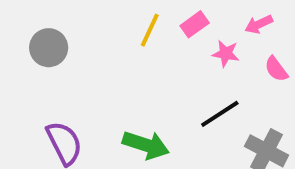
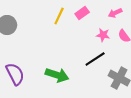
pink star: (226, 54) -> (103, 35), moved

